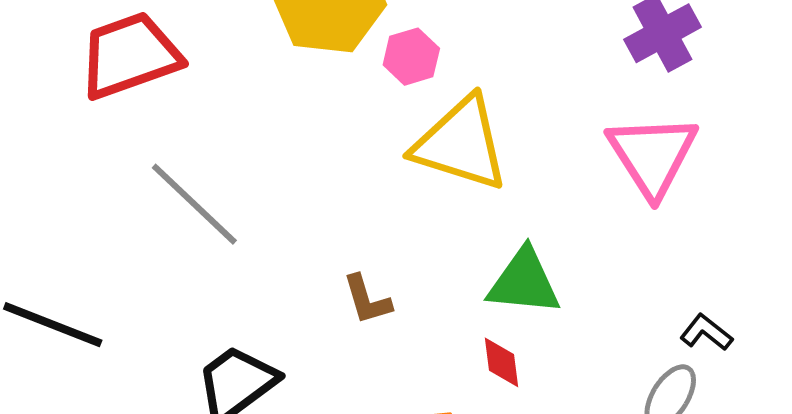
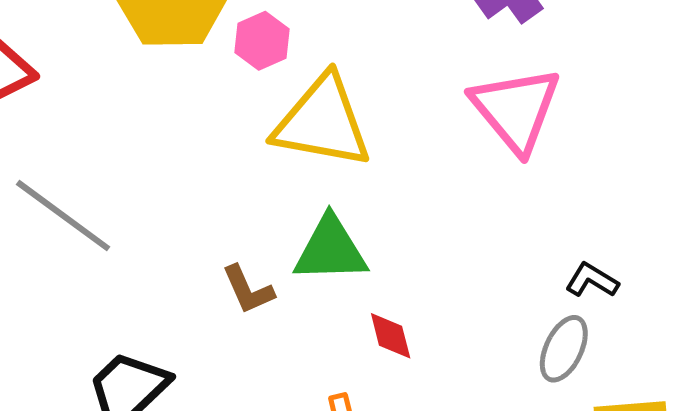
green triangle: (524, 282) -> (330, 250), moved

